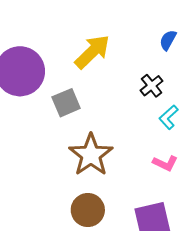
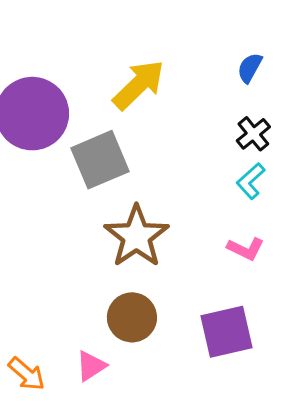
black cross: (152, 86) -> (253, 134), moved
gray square: (66, 103) -> (100, 160), size x1.4

